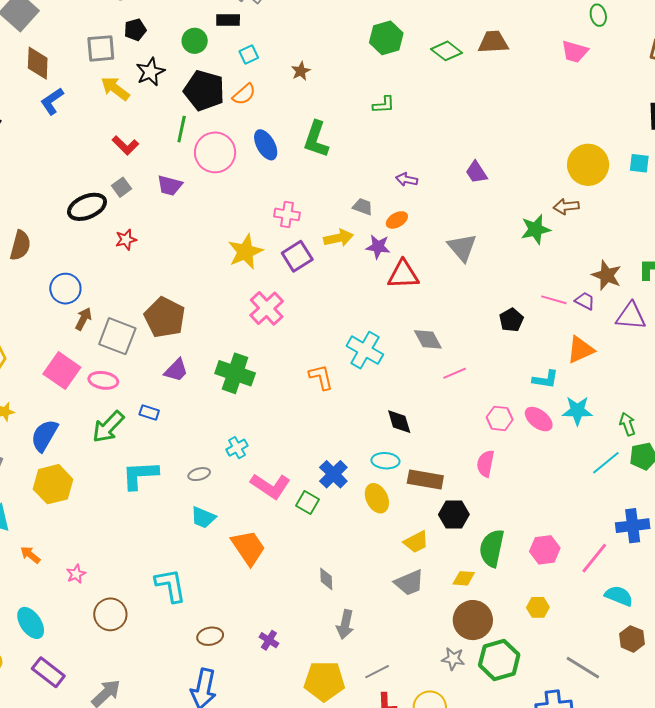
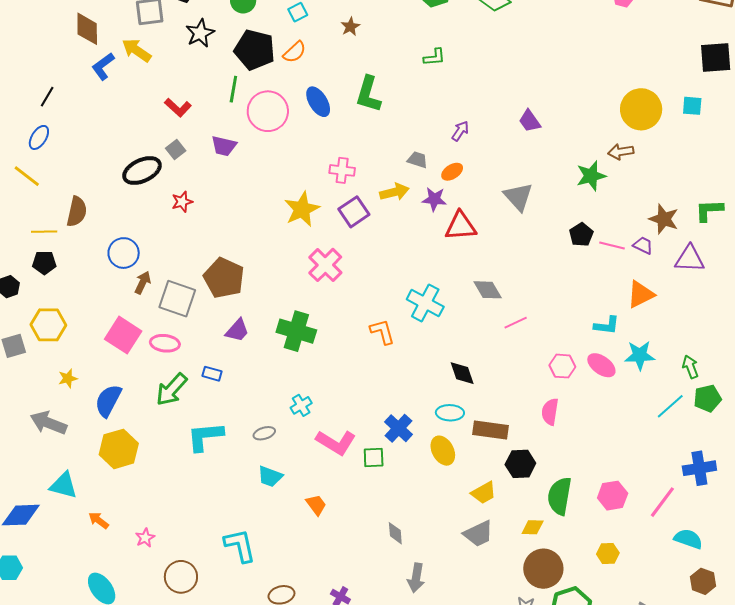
yellow arrow: (115, 88) -> (137, 50), moved
purple arrow: (407, 180) -> (460, 131), turned 115
black pentagon: (511, 320) -> (581, 235), moved
green square: (307, 503) -> (374, 458), turned -30
orange trapezoid: (248, 548) -> (316, 505), size x0.6

